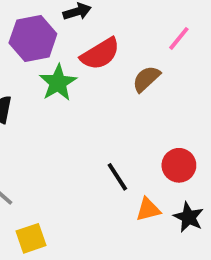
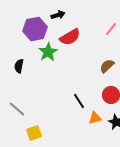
brown semicircle: (146, 79) -> (107, 66), moved

